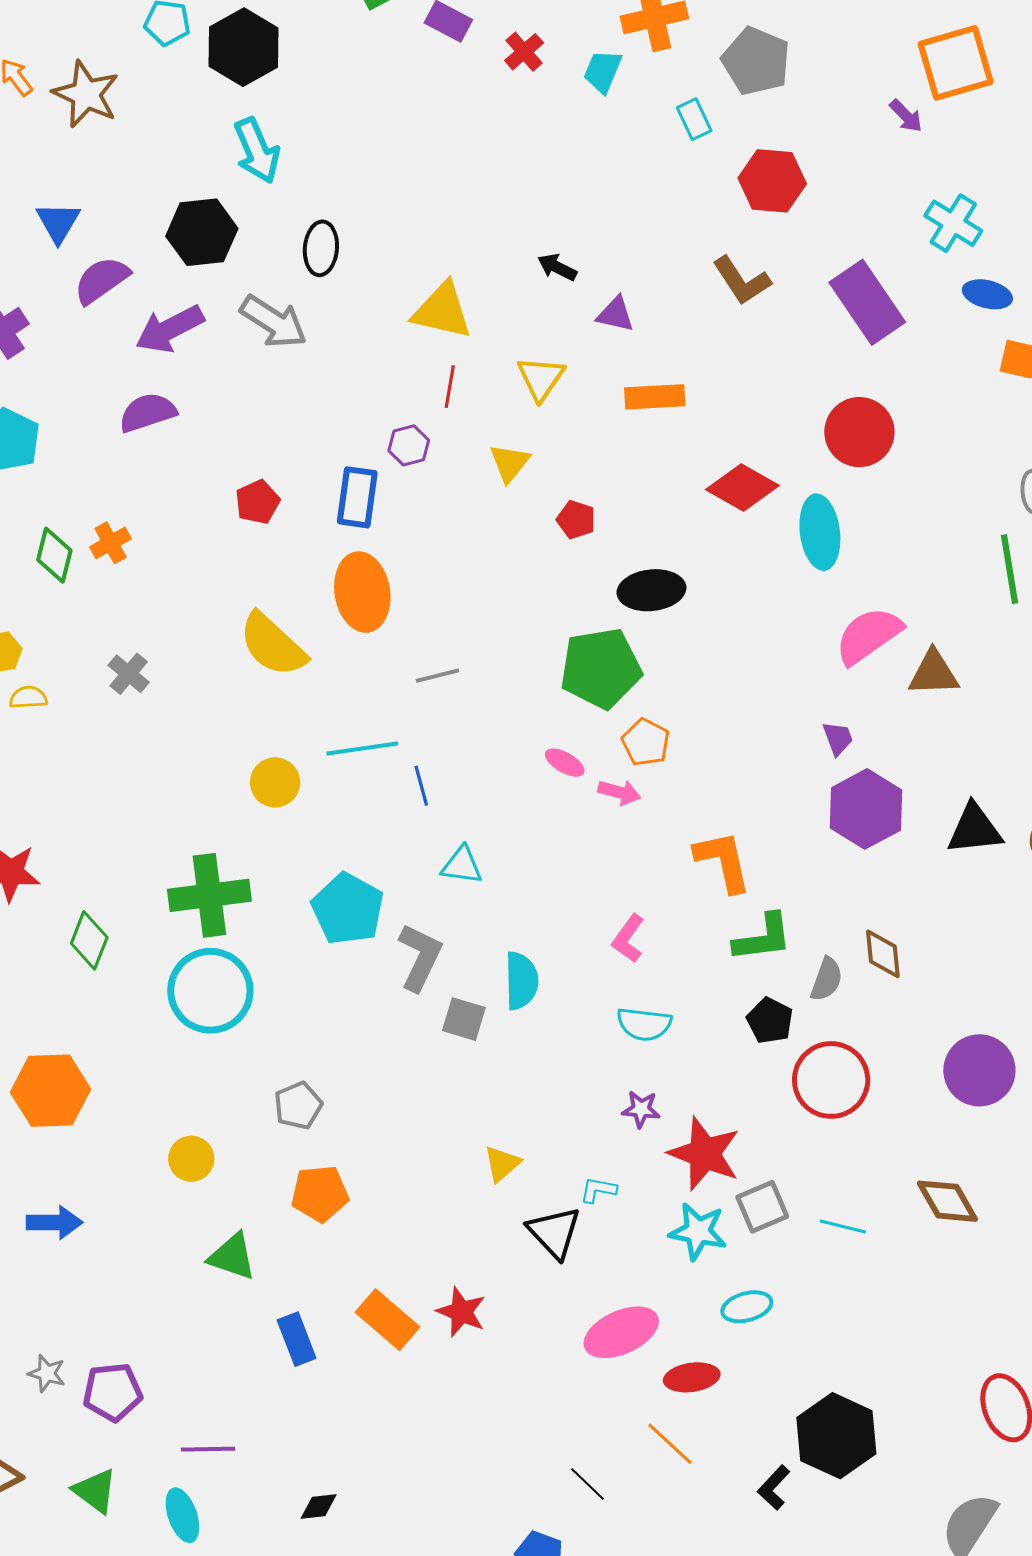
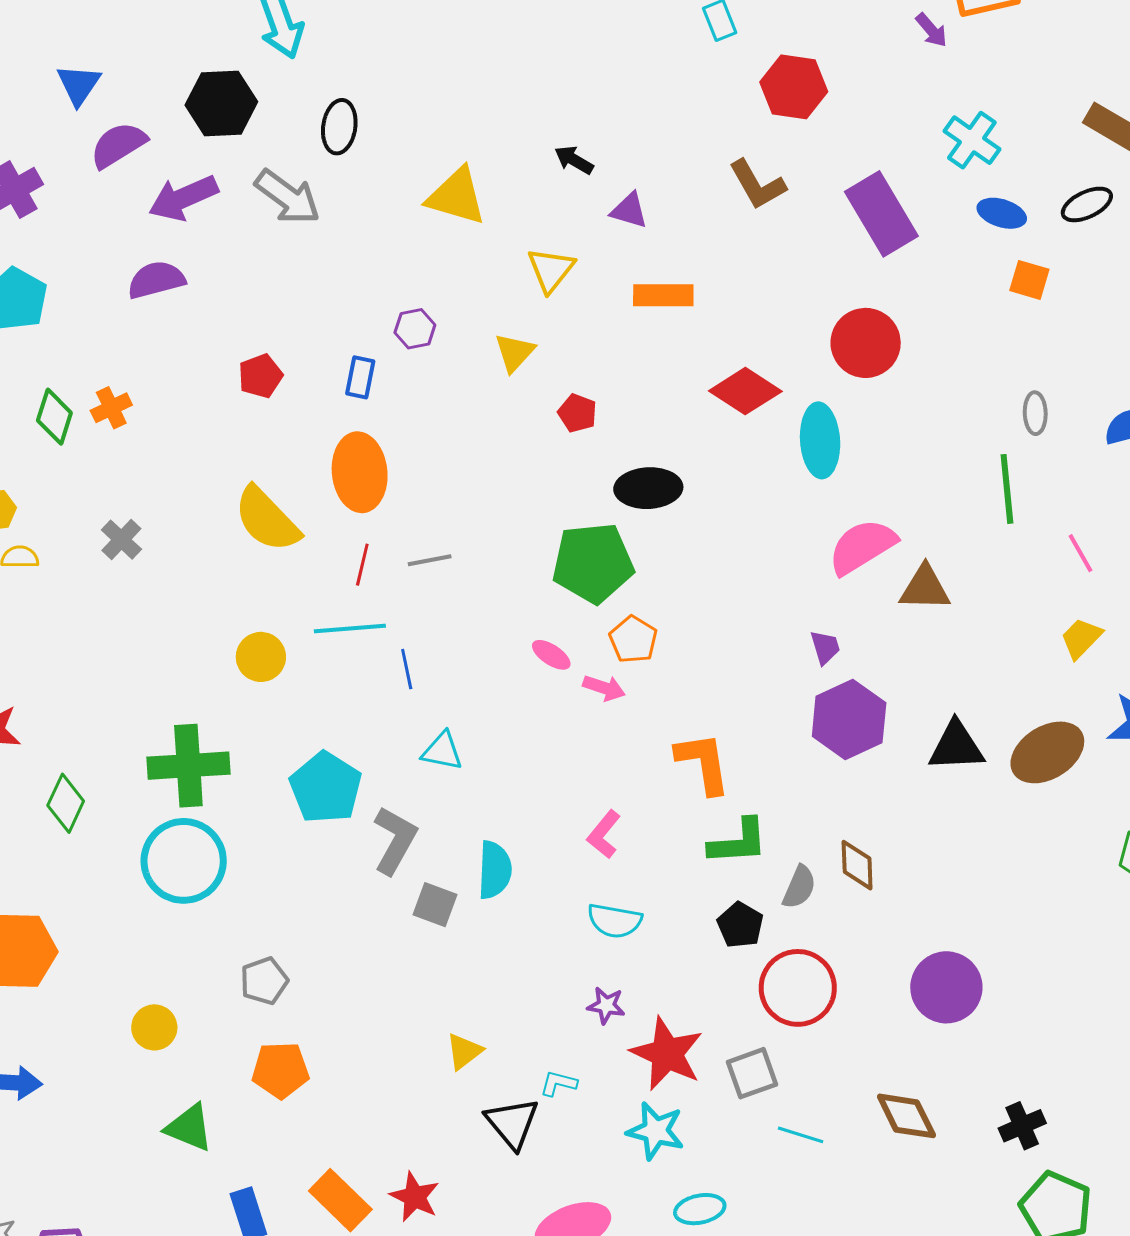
red line: (450, 387) -> (362, 565), moved
blue rectangle: (357, 497) -> (360, 377), size x0.7
gray square: (762, 1207) -> (752, 1073), moved

